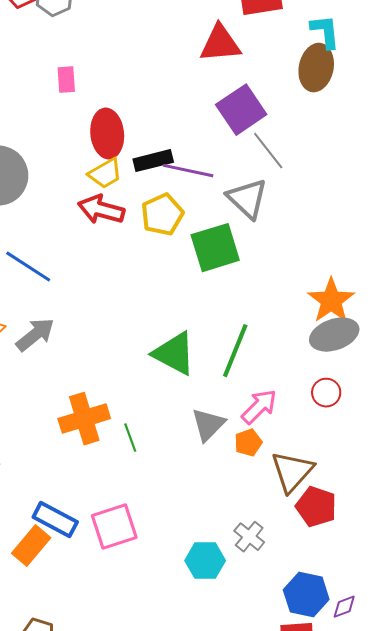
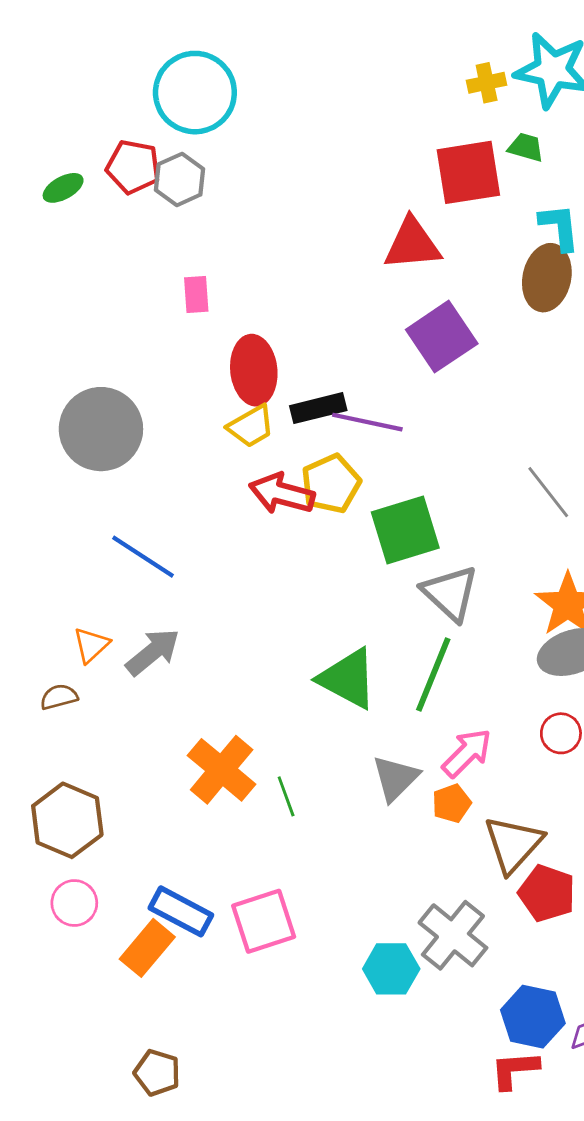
gray line: (268, 151) -> (548, 492), moved
gray triangle: (247, 199) -> (450, 593), moved
red arrow: (101, 210) -> (282, 494), moved
orange cross: (84, 419) -> (222, 770), turned -33
gray cross: (249, 537) -> (453, 935), size x1.6

